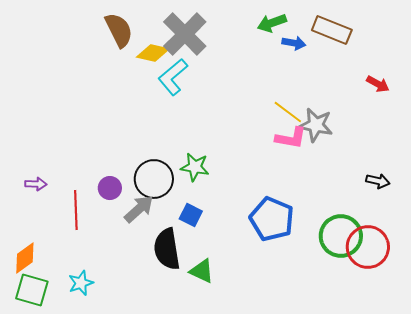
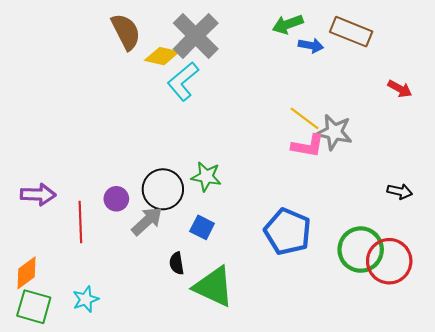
purple arrow: (36, 184) -> (38, 195), size x1.5
black semicircle: (167, 249) -> (177, 263), size x0.5
green triangle: (202, 271) -> (214, 287), size x1.6

